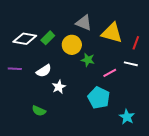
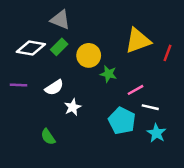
gray triangle: (84, 23) -> (60, 20), moved
yellow triangle: (112, 33) -> (138, 41), turned -35
white line: (131, 64) -> (150, 107), moved
green semicircle: (39, 111) -> (48, 137), turned 32
cyan star: (127, 117) -> (156, 133), moved

